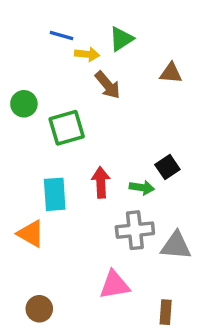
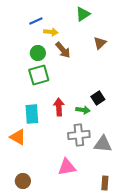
blue line: (61, 35) -> (36, 21), turned -40
green triangle: (121, 39) -> (83, 14), moved
brown triangle: (171, 73) -> (100, 43), turned -48
green circle: (24, 104) -> (38, 53), moved
brown rectangle: (166, 312) -> (105, 183), moved

